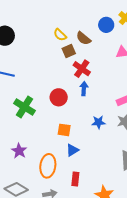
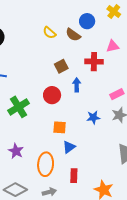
blue circle: (106, 25) -> (87, 21), moved
brown square: (69, 51) -> (61, 66), moved
red cross: (82, 69) -> (94, 62), moved, turned -30
green cross: (24, 107) -> (19, 107), turned 30

